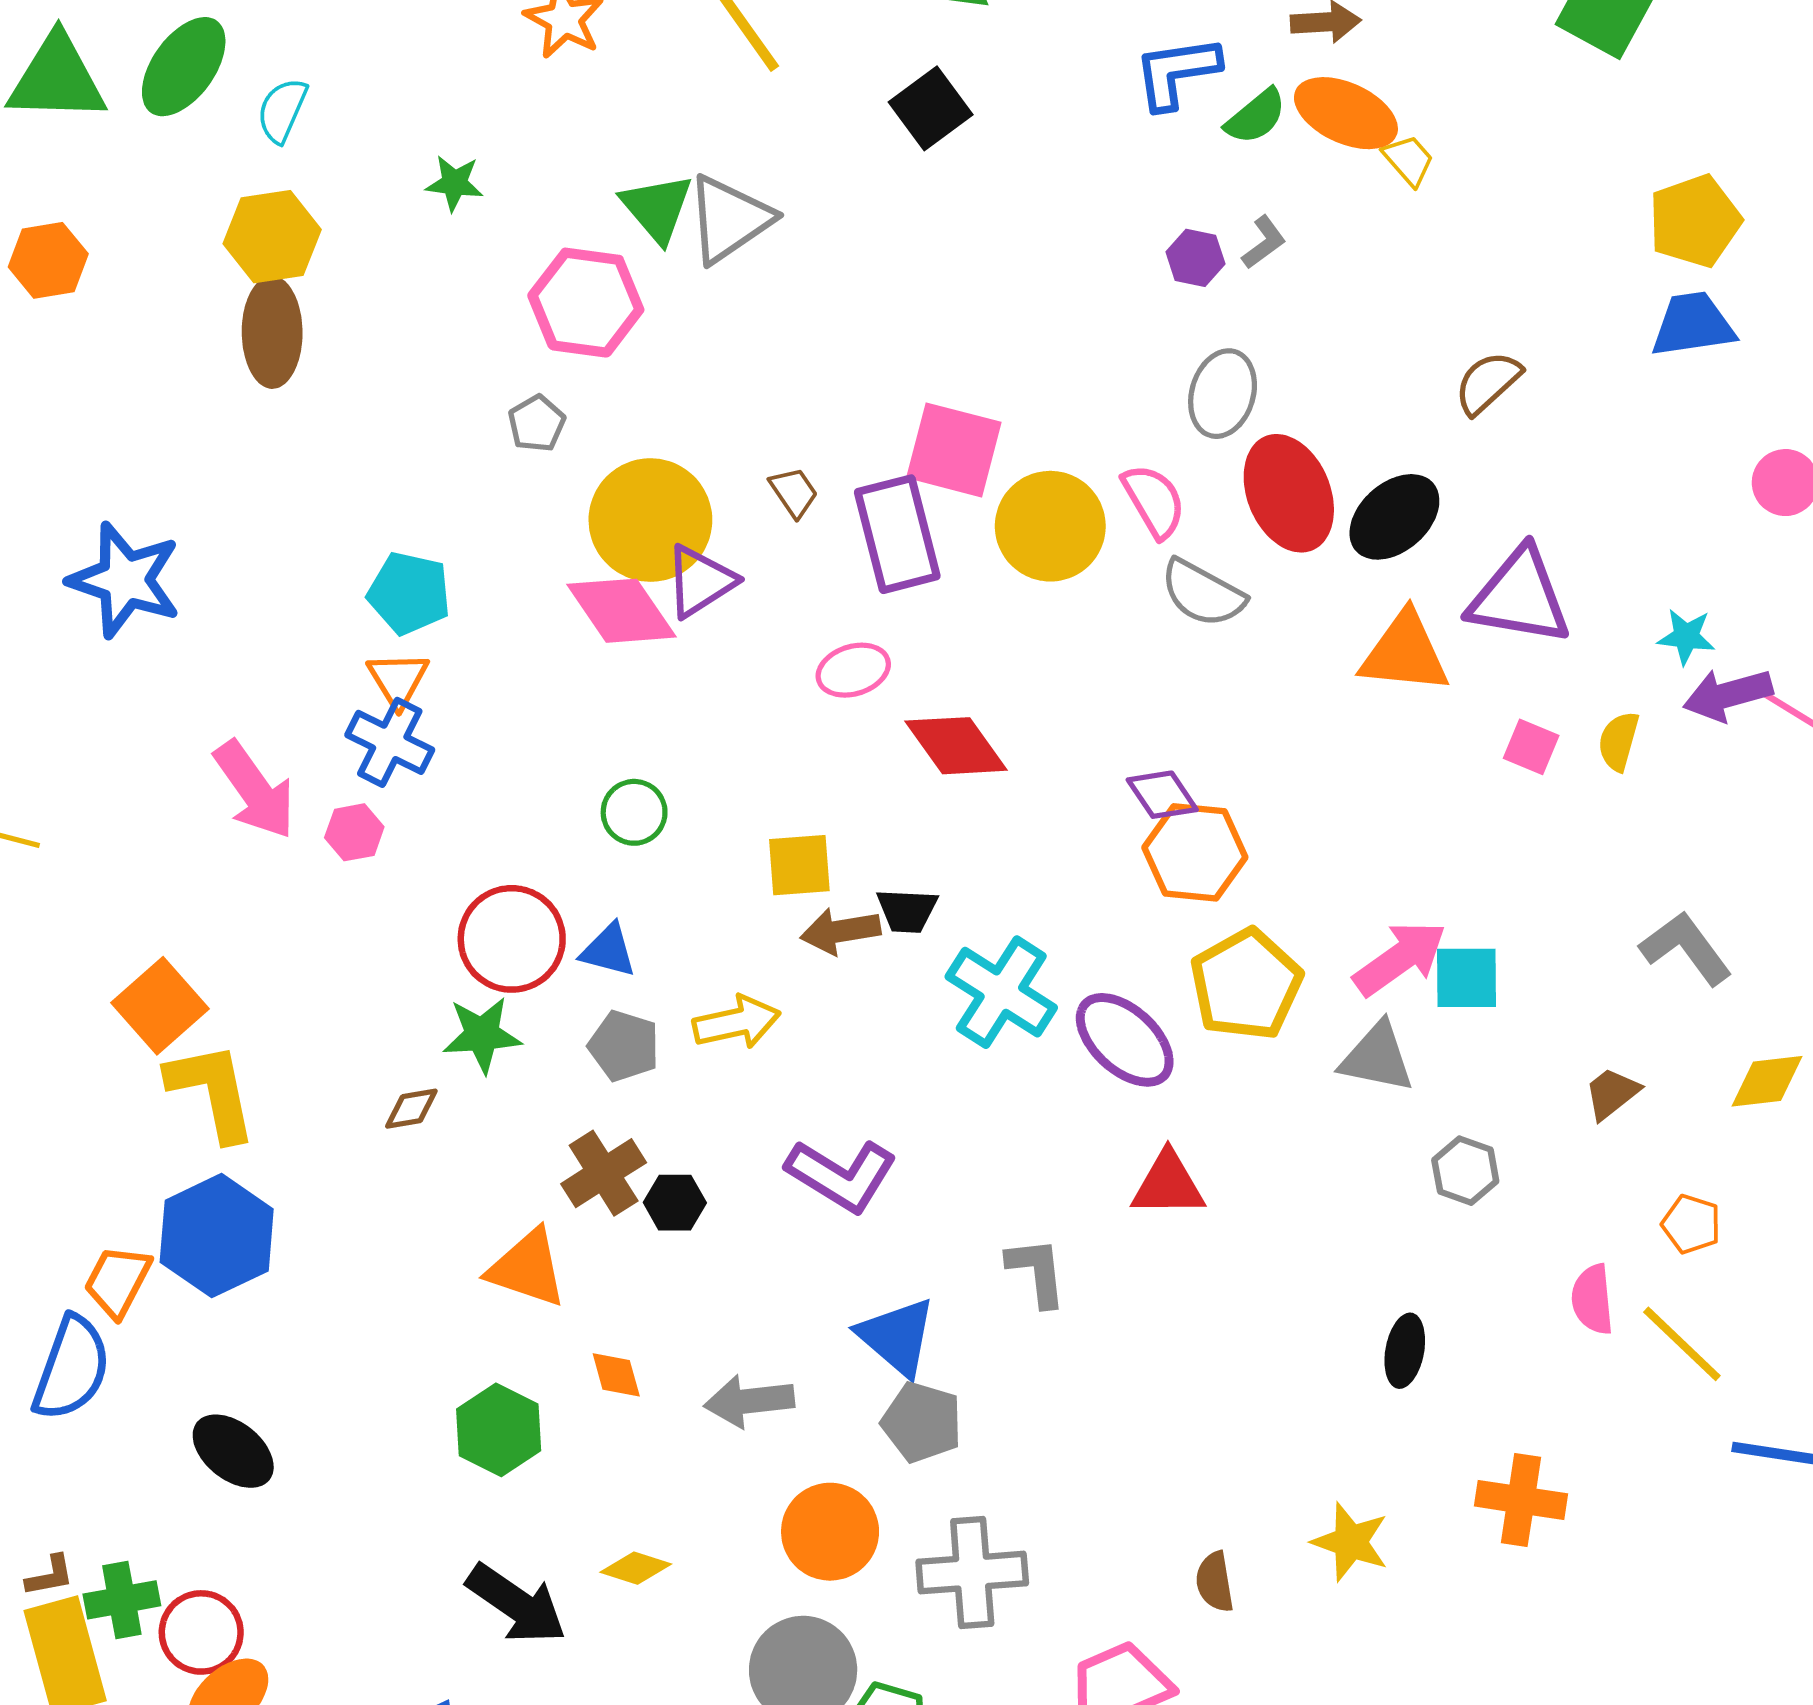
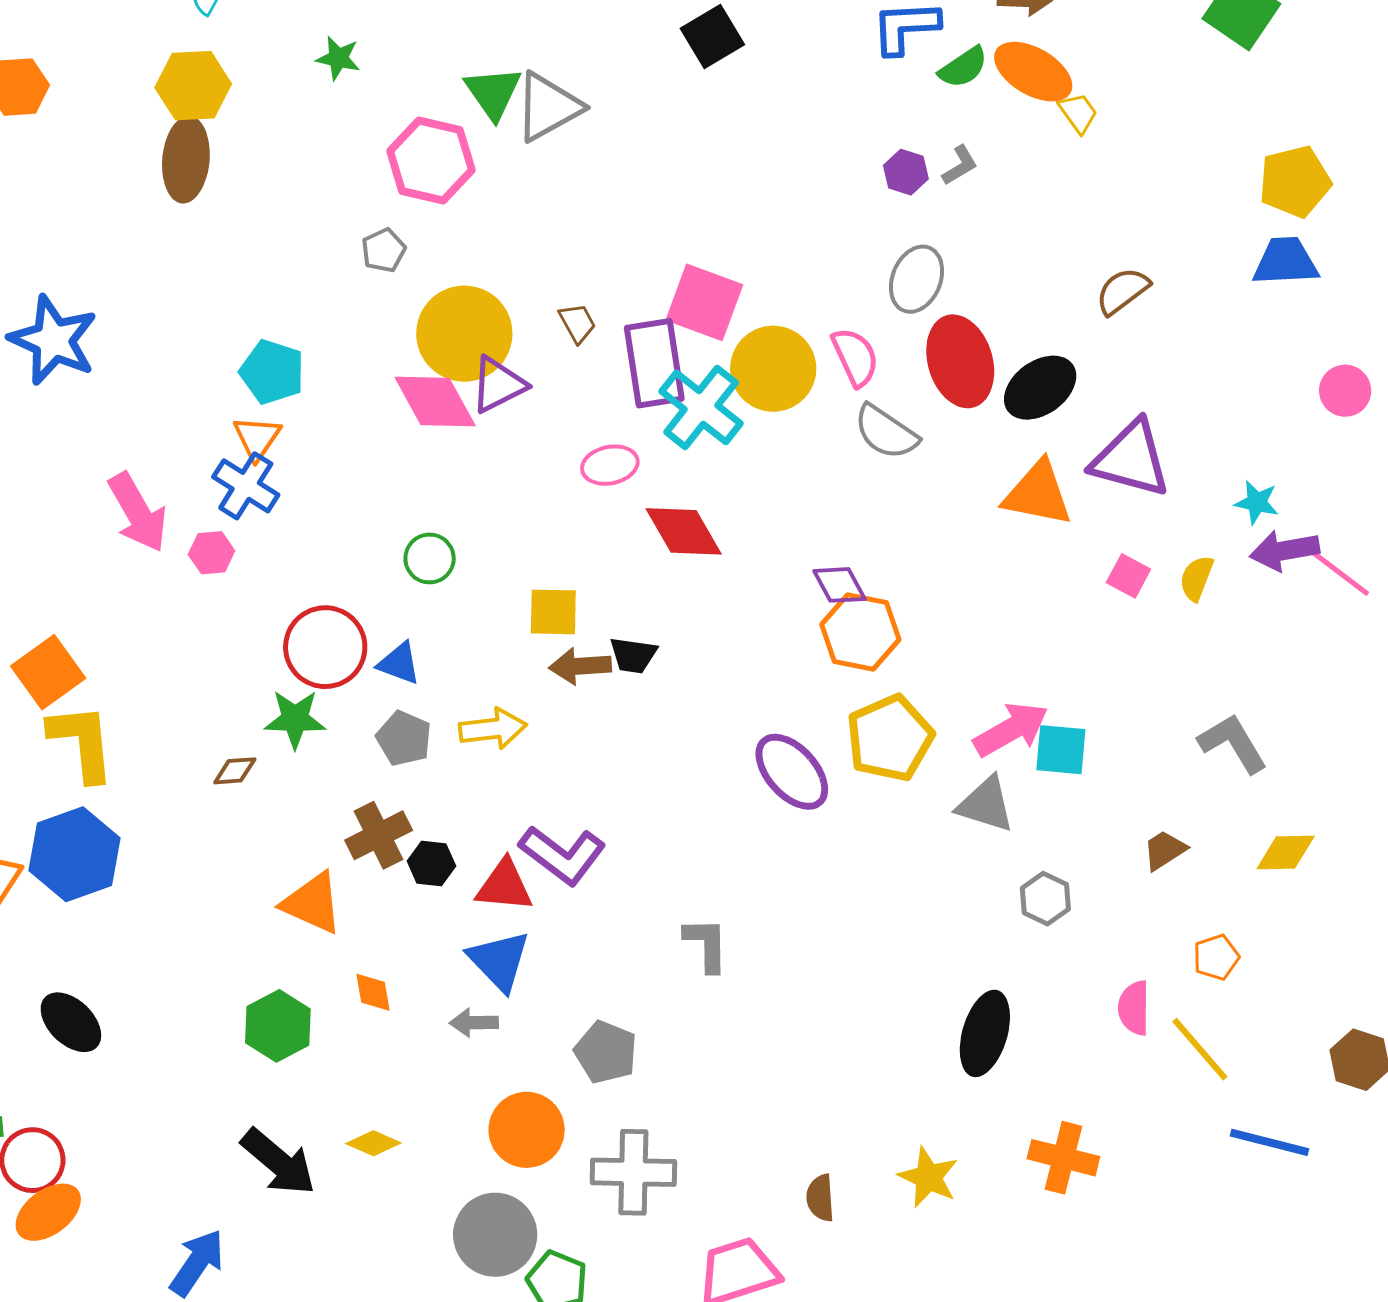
cyan cross: (1001, 992) -> (701, 407), moved
red triangle: (1168, 1184) -> (504, 886), moved
orange pentagon: (1691, 1224) -> (1216, 957), turned 30
blue triangle: (897, 1337) -> (499, 961), moved
black ellipse: (1405, 1351) -> (985, 1033), size x1.5
gray arrow: (749, 1401) -> (474, 1023), size x0.7

